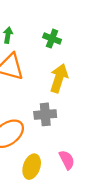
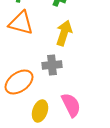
pink semicircle: (67, 160) -> (71, 105), size x1.4

